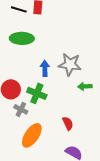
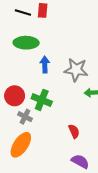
blue arrow: (45, 68) -> (45, 65), moved
orange ellipse: (32, 135) -> (21, 145), moved

